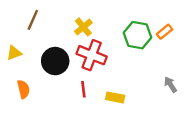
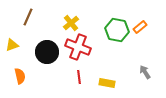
red line: (83, 89) -> (79, 77), moved
yellow rectangle: (115, 97) -> (107, 83), moved

